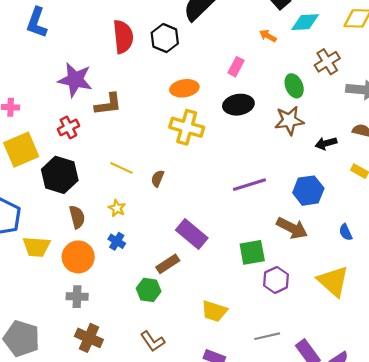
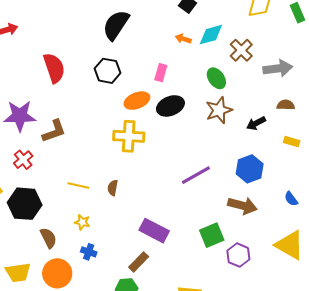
cyan diamond: (305, 22) -> (211, 35), moved
black hexagon: (165, 38) -> (107, 71), moved
orange ellipse: (184, 88) -> (137, 101), moved

